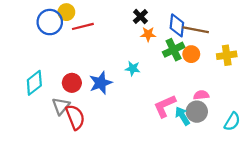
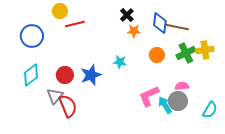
blue circle: (50, 22) -> (32, 36), moved
green cross: (174, 50) -> (186, 53), moved
orange circle: (191, 54) -> (157, 55), moved

